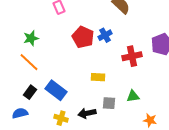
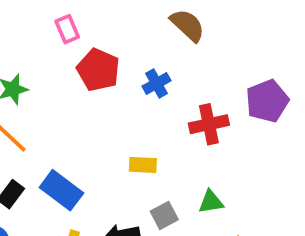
red pentagon: (83, 37) -> (98, 70), moved
gray square: (109, 103) -> (164, 215), turned -32

